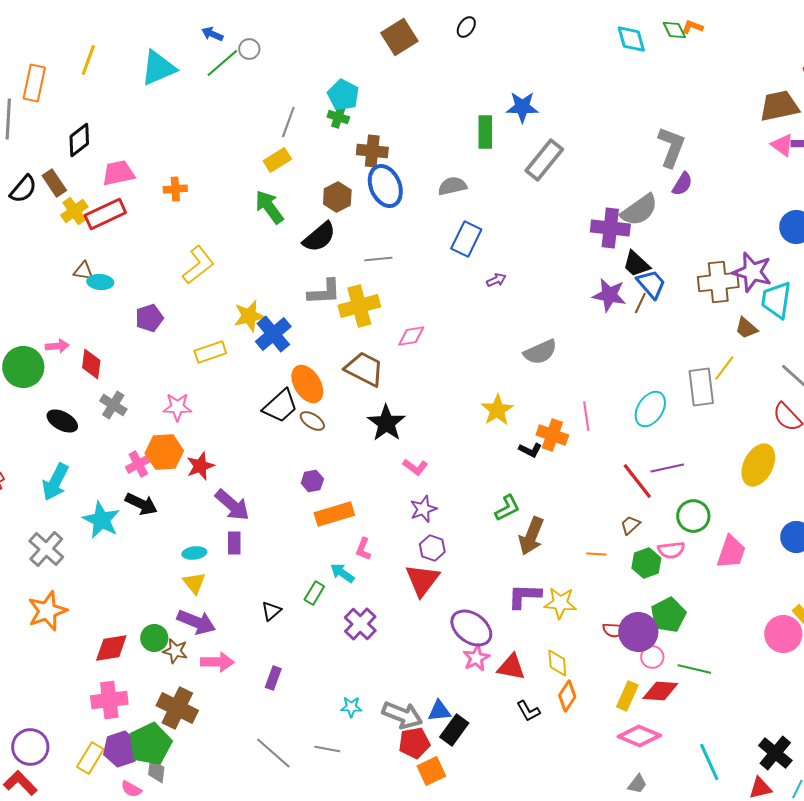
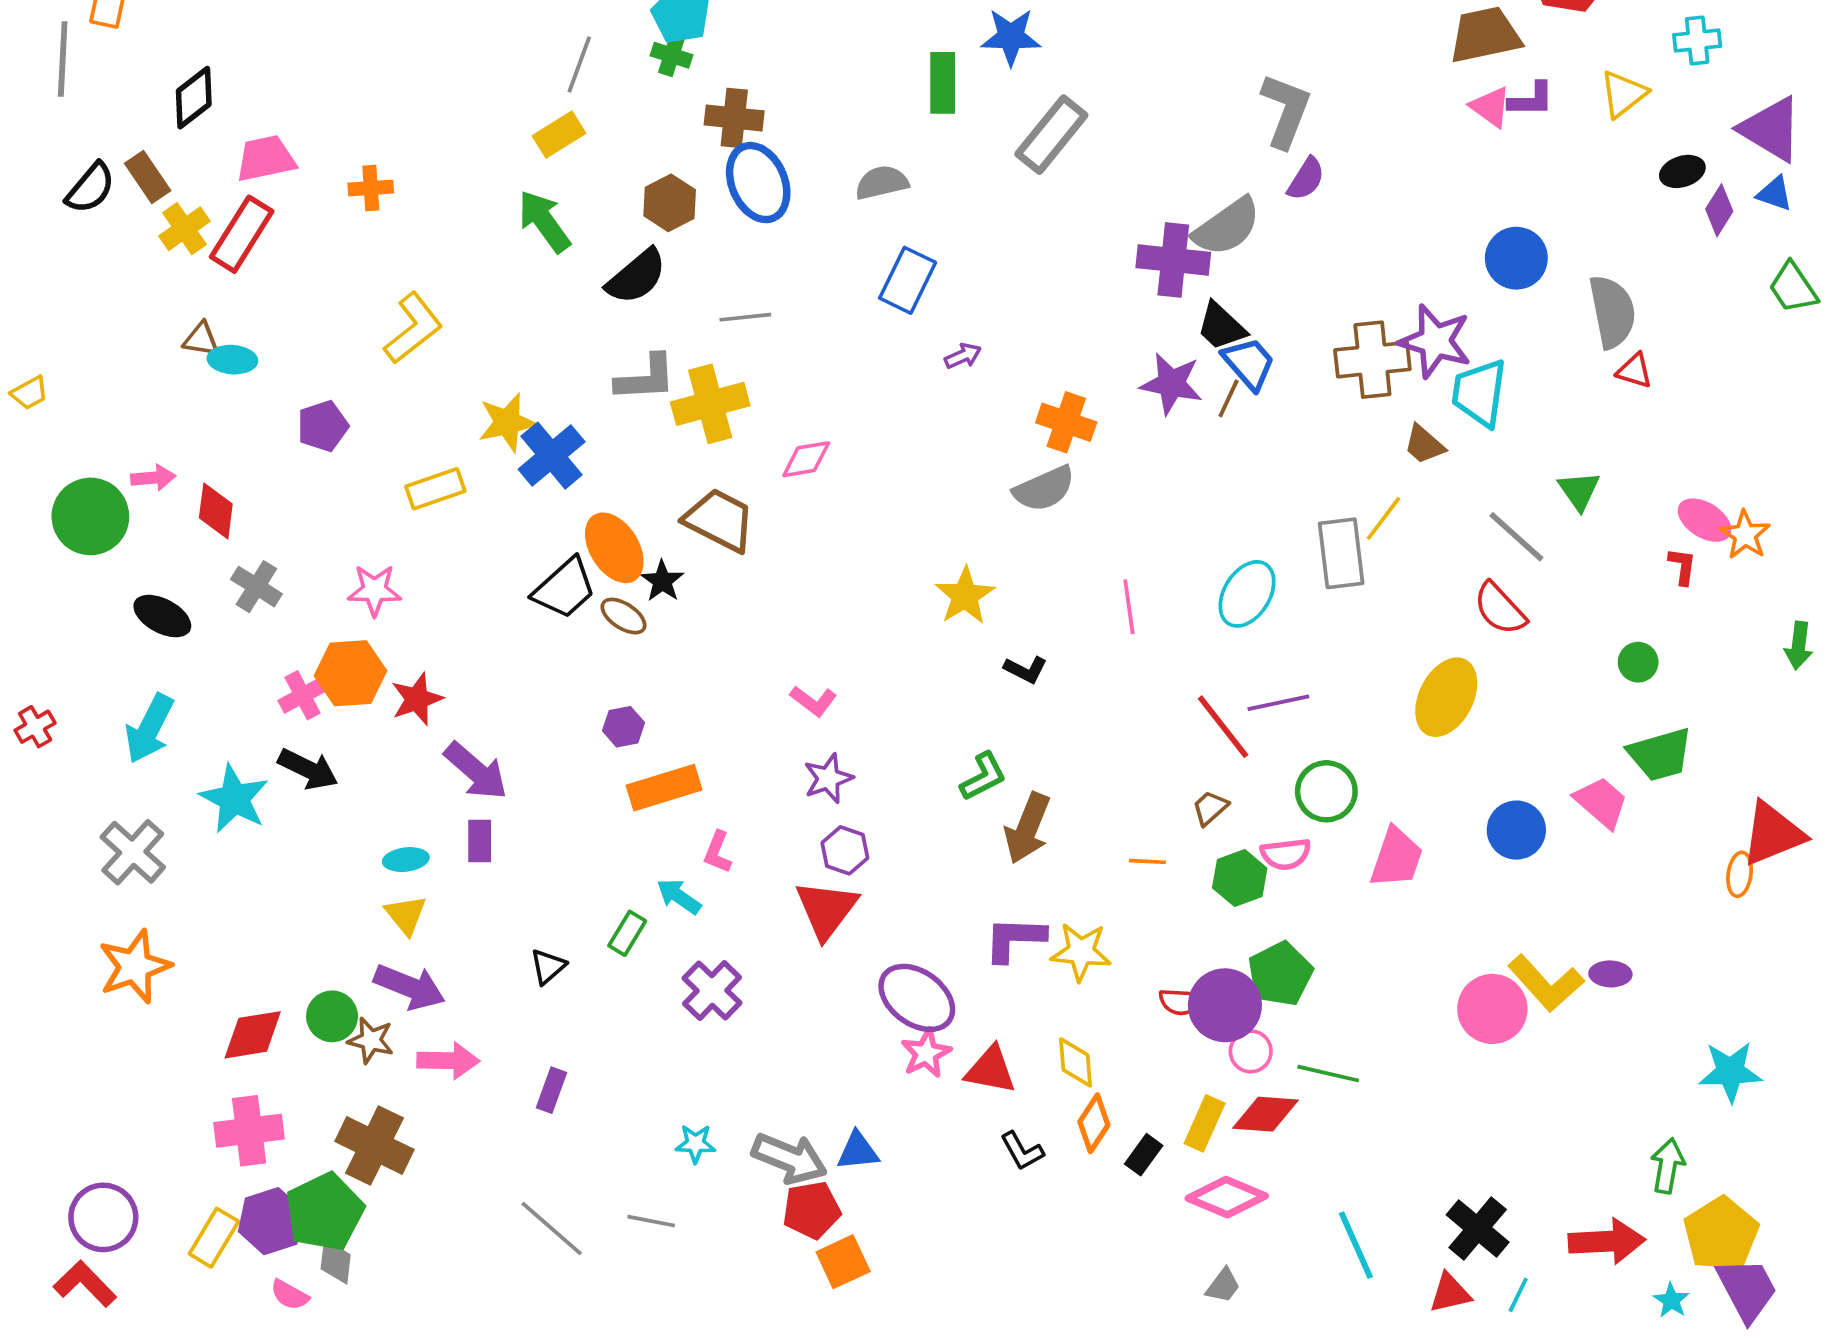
red rectangle: (105, 214) -> (242, 234), turned -33
black star: (386, 423) -> (662, 581), moved, size x0.6
orange cross: (552, 435) -> (1066, 422), moved
black rectangle: (454, 730) -> (1144, 1155), moved, size x0.7

